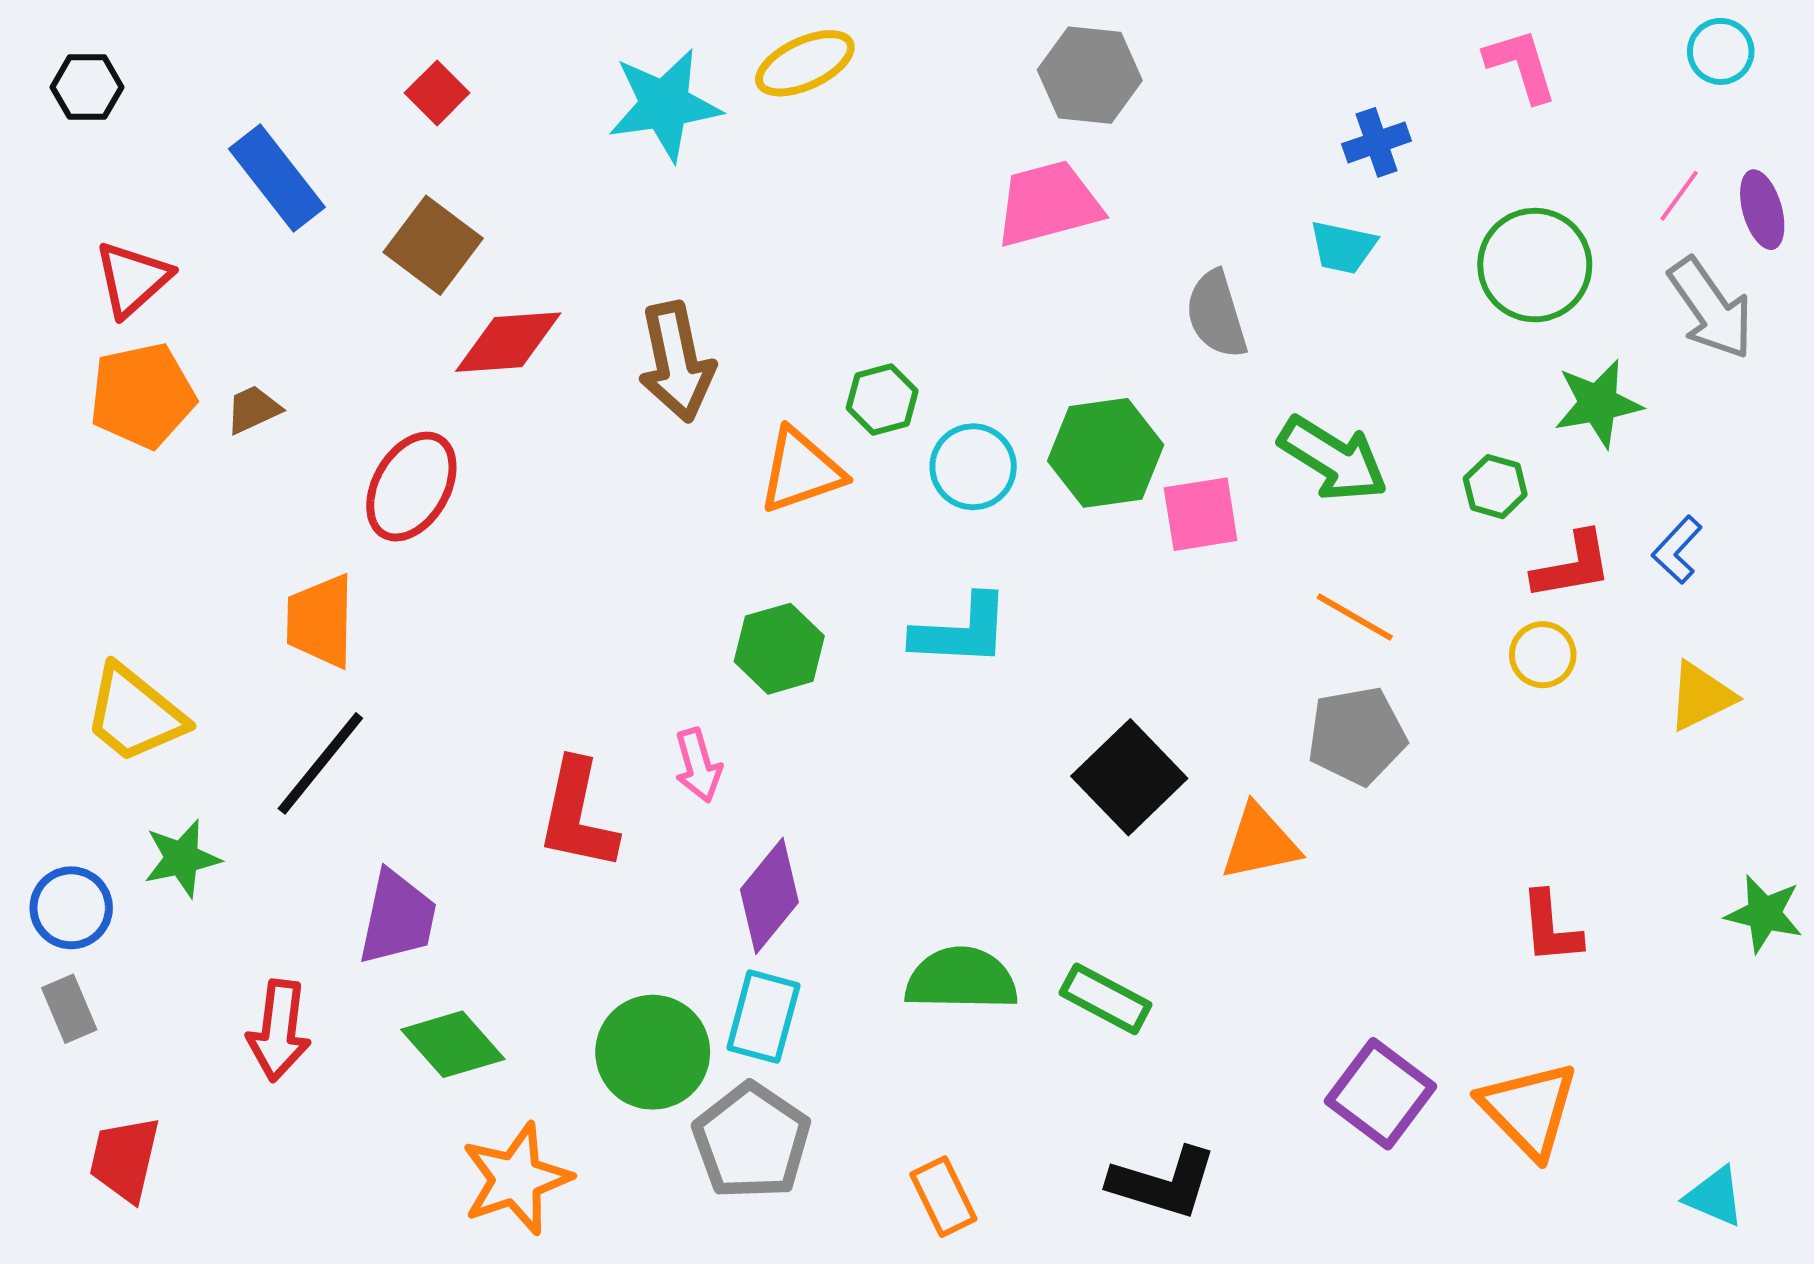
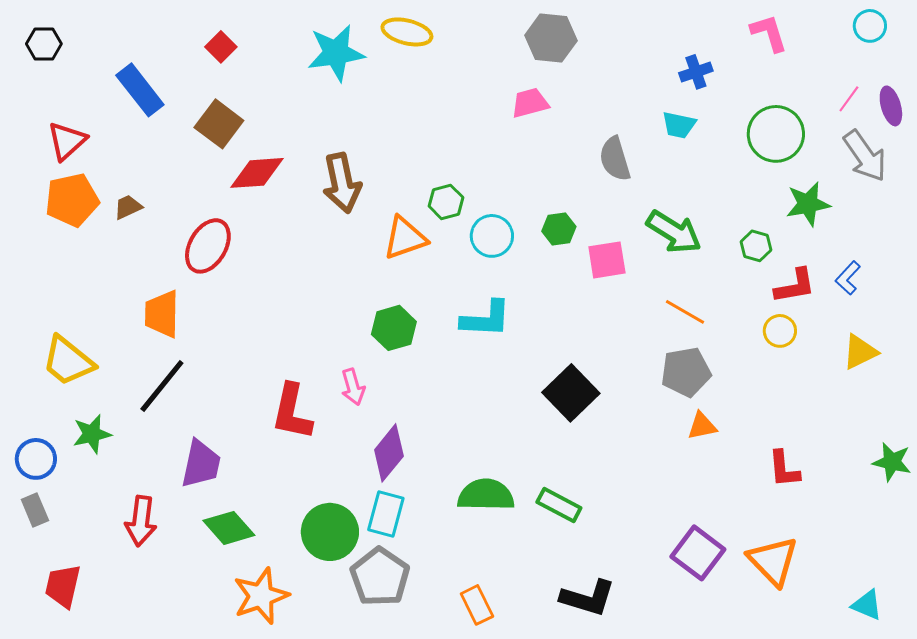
yellow ellipse: (805, 63) -> (407, 32), turned 39
pink trapezoid: (1048, 204) -> (530, 103), size x0.7
green hexagon: (1106, 453) -> (559, 229), size x0.6
orange triangle: (1260, 843) -> (702, 426), moved, size x0.7

